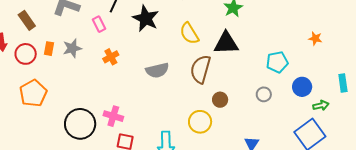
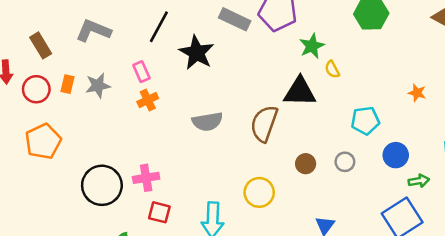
pink rectangle: (99, 24) -> (141, 72), moved
yellow semicircle: (189, 33) -> (332, 69), moved, size x0.6
brown circle: (220, 100) -> (306, 164), moved
pink cross: (113, 116) -> (146, 178), turned -30

